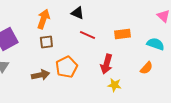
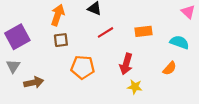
red line: (87, 35) -> (105, 32), turned -56
orange pentagon: (66, 67) -> (83, 67), turned 30
brown arrow: (40, 75) -> (34, 82), moved

